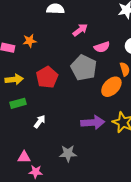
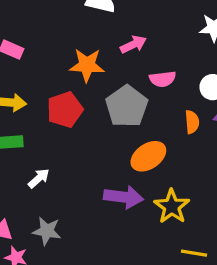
orange star: (30, 41) -> (87, 65), moved, size x1.5
orange ellipse: (111, 87) -> (148, 156), moved
gray star: (68, 153) -> (47, 231), moved

